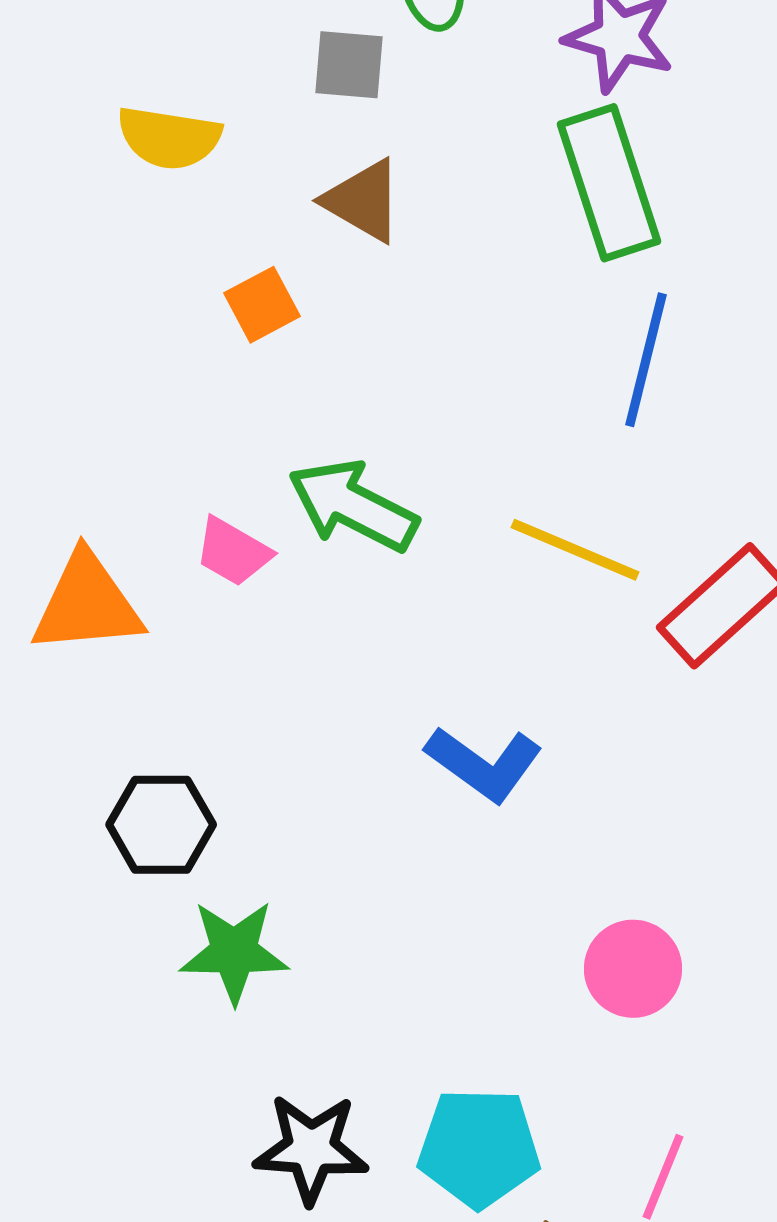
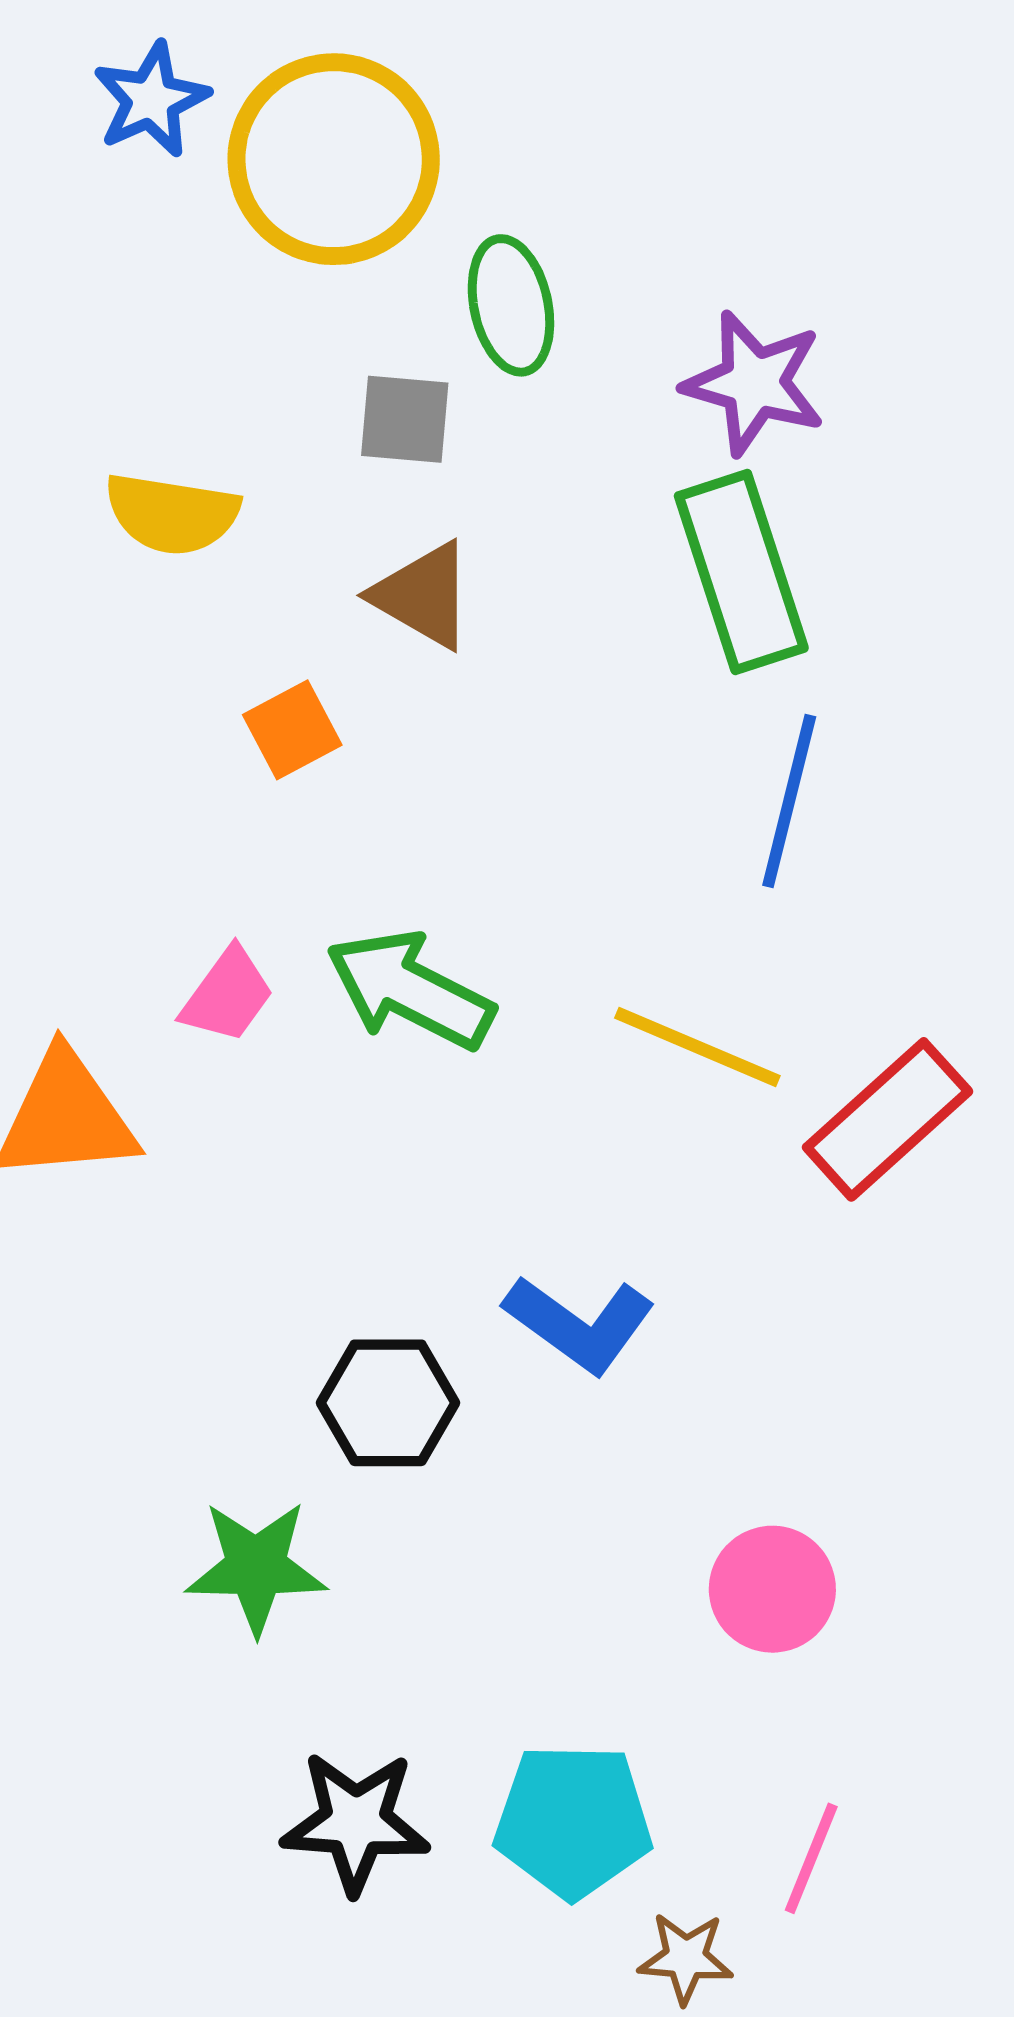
pink trapezoid: (233, 552) -> (228, 995), moved, turned -84
black hexagon: (161, 825) -> (388, 1403), moved

